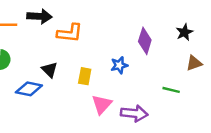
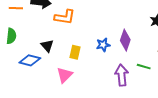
purple diamond: (145, 41) -> (125, 40), moved
pink triangle: (102, 104) -> (65, 75), moved
purple arrow: (134, 113) -> (122, 75), moved, turned -105

